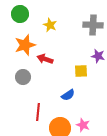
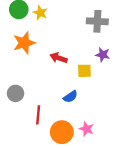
yellow star: (50, 25) -> (40, 13), moved
red arrow: (45, 59) -> (59, 58), moved
gray circle: (23, 77) -> (16, 93), moved

